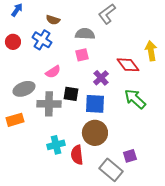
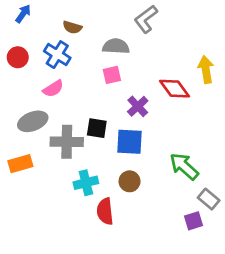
pink semicircle: (53, 72) -> (53, 89), moved
green arrow: (135, 99) -> (184, 166), moved
brown circle: (95, 133) -> (130, 181), size x0.6
cyan cross: (56, 145) -> (86, 183), moved
purple square: (130, 156) -> (194, 221), moved
gray rectangle: (111, 170) -> (209, 199), moved, size x0.7

